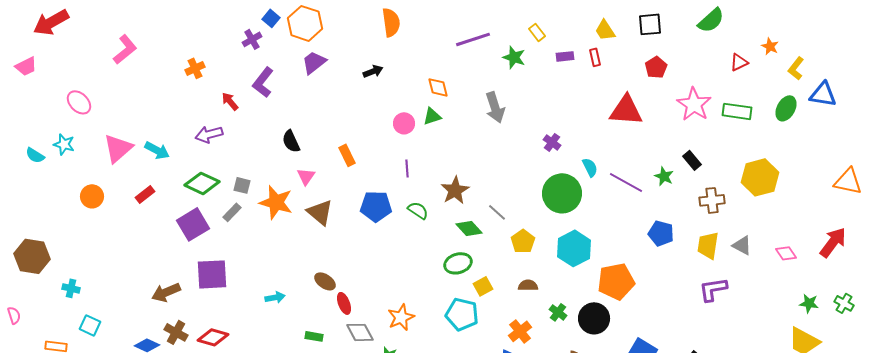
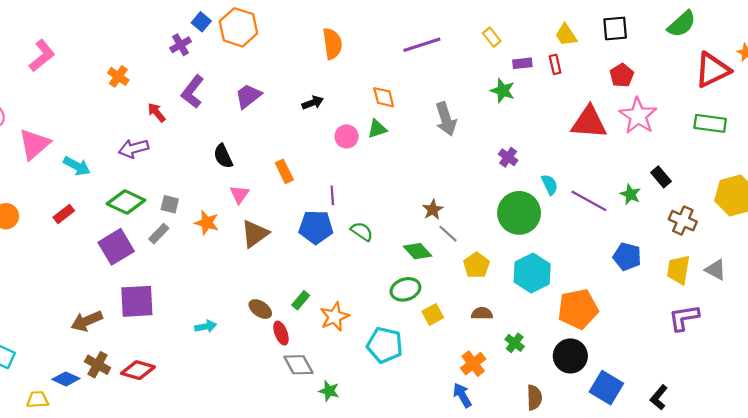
orange semicircle: (391, 22) -> (332, 44), moved
green star: (514, 57) -> (503, 91), moved
purple trapezoid: (314, 62) -> (248, 96), moved
red triangle: (739, 62) -> (712, 70), size x1.8
orange cross: (195, 68) -> (118, 76), turned -30
black arrow: (373, 71) -> (313, 103), moved
pink star: (694, 104) -> (638, 116), moved
pink triangle: (118, 148) -> (34, 144), moved
purple line: (407, 168) -> (332, 195), moved
brown star: (455, 190) -> (433, 210), moved, size x0.7
brown cross: (712, 200) -> (683, 221), turned 30
orange star: (276, 202) -> (207, 223), size x0.7
brown triangle: (320, 212) -> (255, 234), turned 44
cyan pentagon: (462, 314) -> (385, 345), moved
orange star: (401, 317) -> (335, 317), moved
black circle: (594, 318) -> (570, 356), moved
green rectangle: (314, 336) -> (301, 300), moved, turned -60

